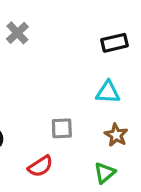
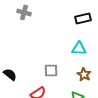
gray cross: (17, 33) -> (24, 12), turned -32

